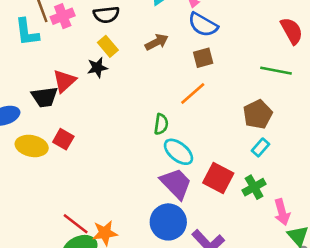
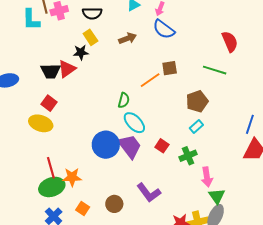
brown square: (203, 58) -> (170, 68), moved
red triangle: (64, 81) -> (67, 69), moved
black trapezoid: (45, 97) -> (51, 71), moved
yellow ellipse: (32, 146) -> (41, 123), moved
red square: (218, 178) -> (162, 146), size x0.6
blue circle: (168, 222) -> (106, 145), moved
red line: (76, 224) -> (51, 168), turned 30

